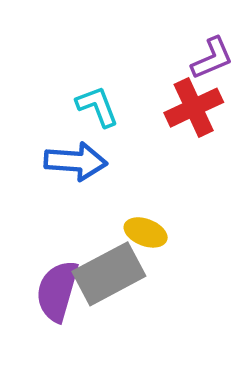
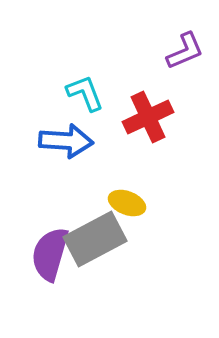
red cross: (194, 108) -> (148, 117), moved

